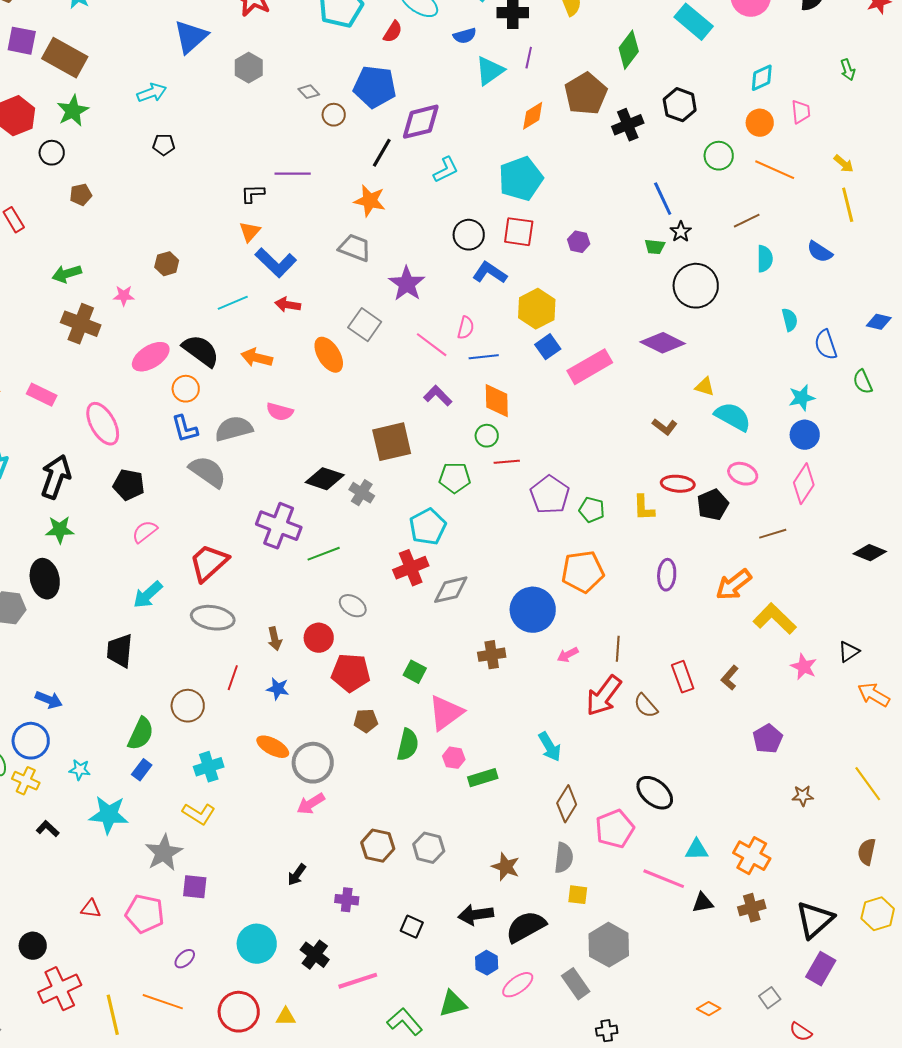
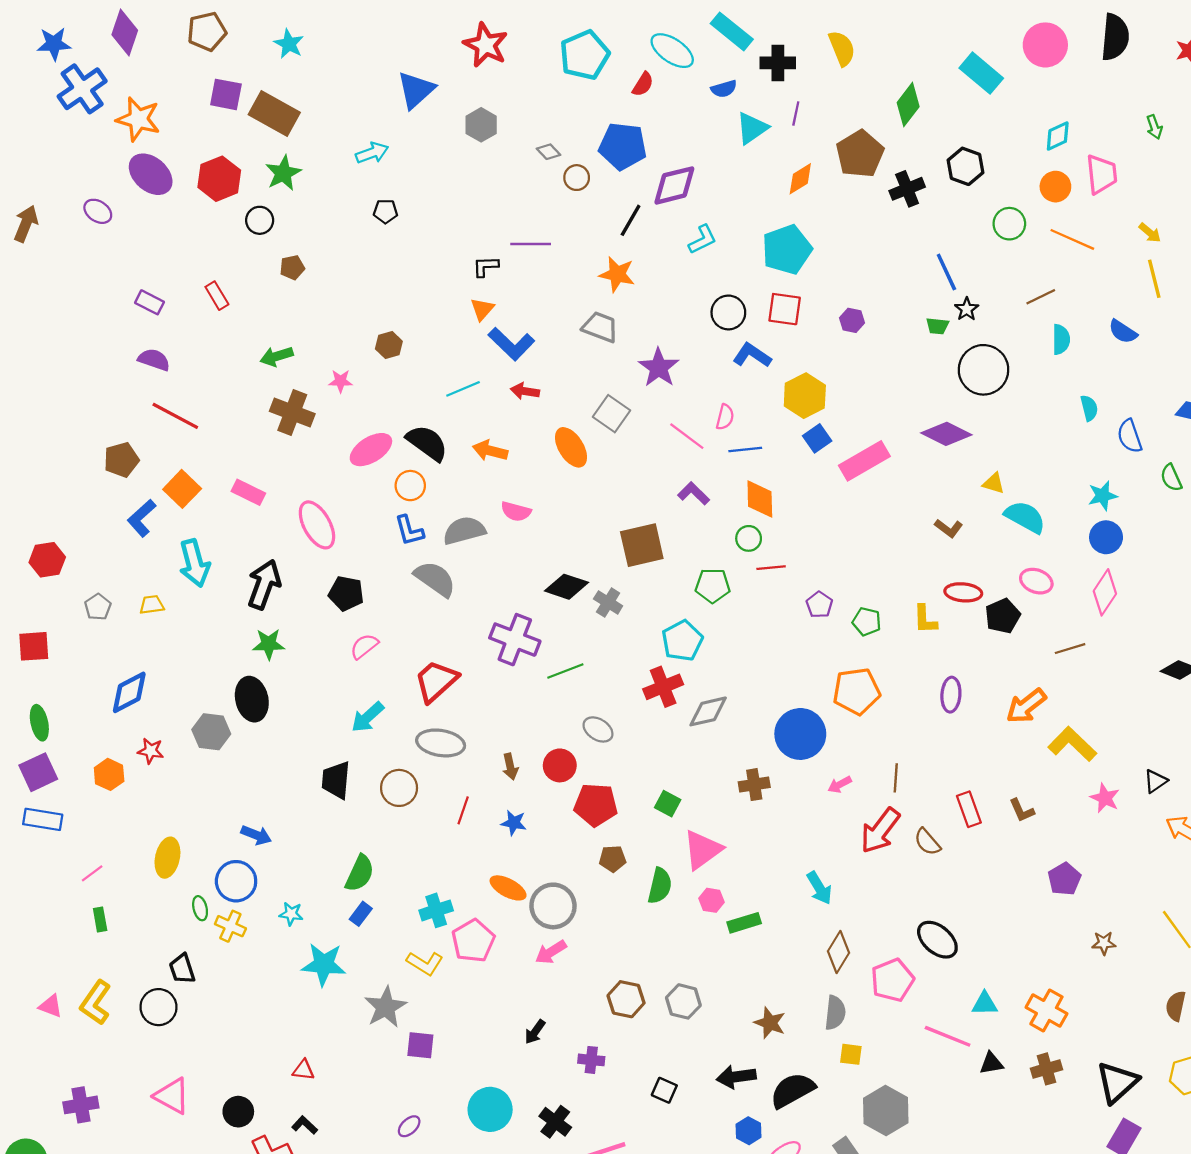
pink trapezoid: (801, 112) -> (1102, 174), size x1.5
purple pentagon: (550, 495) -> (819, 605), size x0.6
brown L-shape: (730, 678) -> (1022, 810), turned -65
brown circle: (188, 706) -> (399, 788), moved
black L-shape: (48, 829) -> (305, 1125), moved
pink pentagon: (145, 914) -> (473, 941), moved, turned 30

